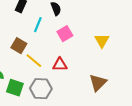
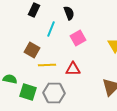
yellow line: (34, 61) -> (47, 65), turned -42

